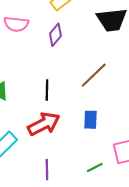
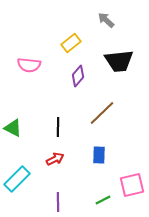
purple diamond: (55, 35) -> (78, 76), moved
red arrow: (44, 124) -> (55, 159), size x0.6

